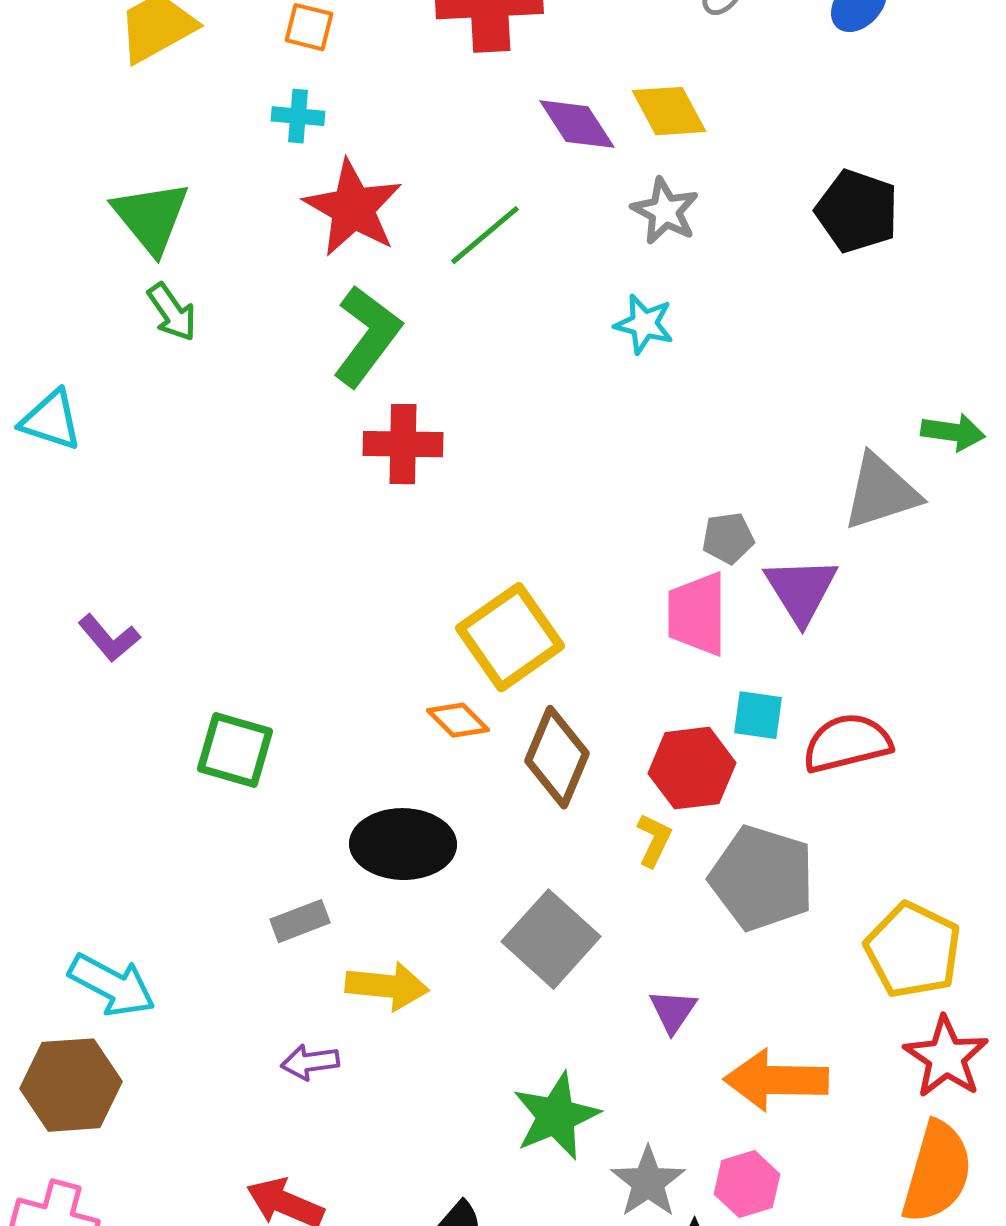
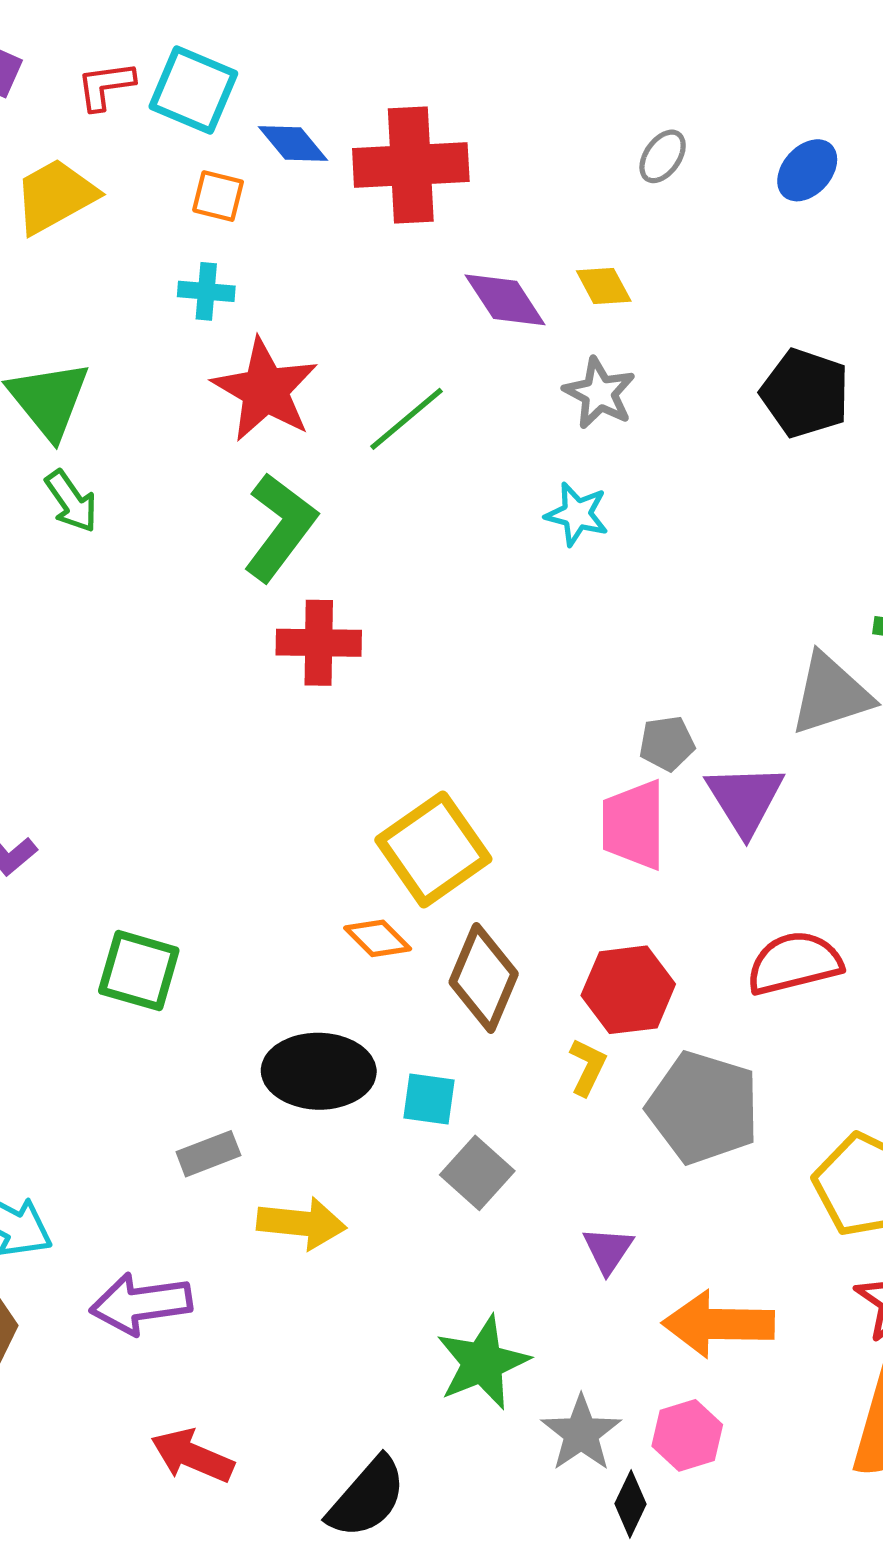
yellow diamond: (669, 111) -> (604, 286), size x0.7
cyan square: (758, 715) -> (429, 1099), moved
gray square: (551, 939) -> (477, 1173), size x0.7
purple arrow: (310, 1062) -> (141, 1304), moved, size x1.6

